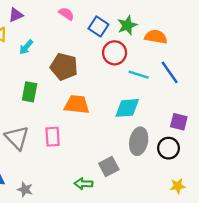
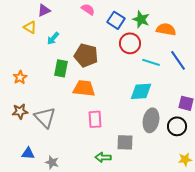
green star: (127, 25) -> (141, 19), turned -30
green rectangle: (30, 92) -> (61, 68), moved
orange trapezoid: (77, 104) -> (84, 88), moved
pink rectangle: (53, 137) -> (95, 119), moved
gray square: (109, 166) -> (125, 142), turned 30

